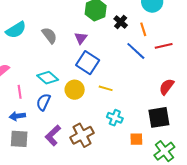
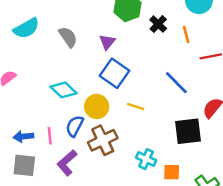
blue line: (136, 51) -> (176, 83), moved
pink line: (20, 92) -> (50, 136), moved
blue semicircle: (43, 102) -> (75, 126), moved
black square: (159, 117) -> (188, 131), moved
cyan cross: (115, 118) -> (146, 159), moved
brown cross: (82, 135) -> (103, 140), moved

